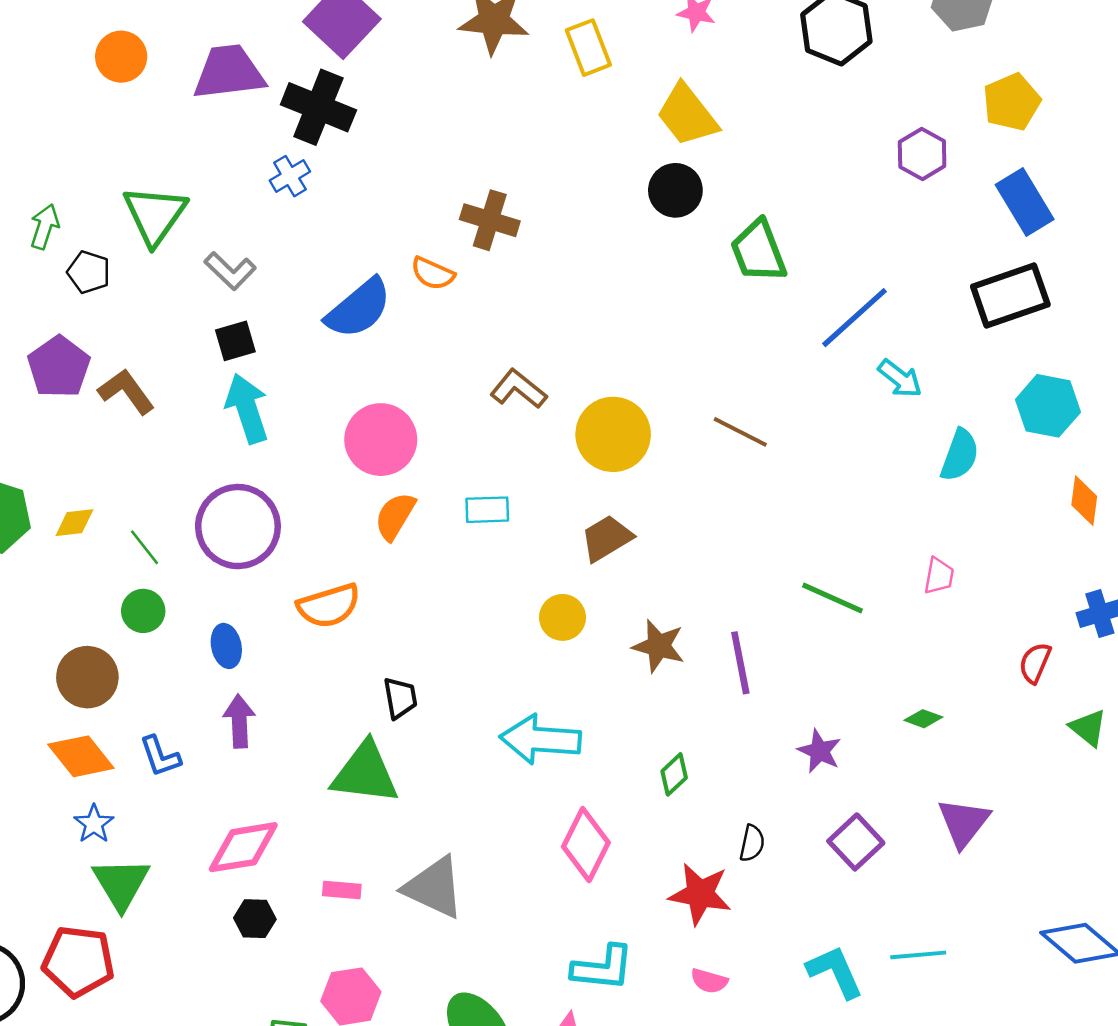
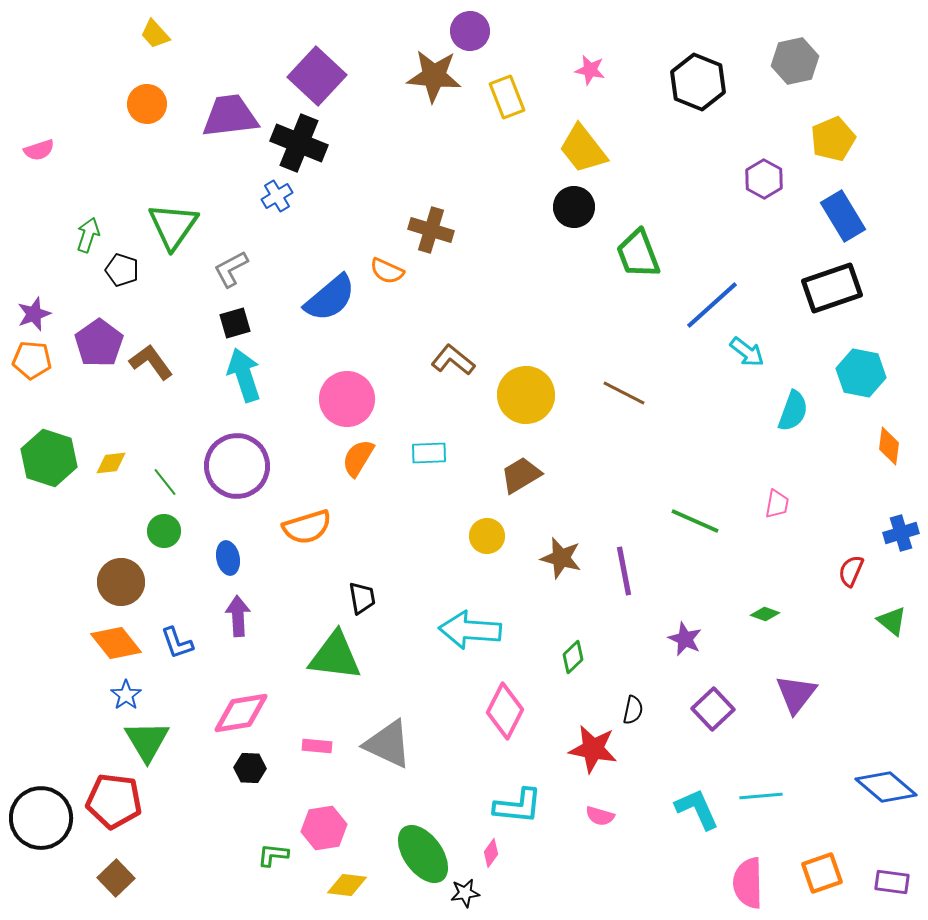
gray L-shape: (230, 271) -> (231, 269), turned 108

